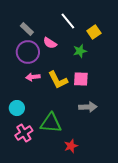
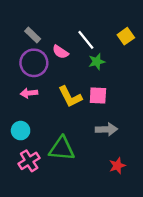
white line: (68, 21) -> (86, 40), moved
yellow square: (94, 32) -> (126, 36), moved
pink arrow: (33, 77) -> (29, 93), moved
red star: (71, 146) -> (117, 166), moved

